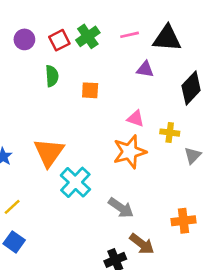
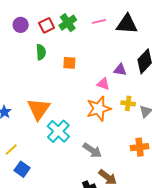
purple triangle: (145, 69) -> (120, 70), moved
yellow cross: (170, 133) -> (128, 103), moved
orange cross: (183, 221) -> (140, 147), moved
blue square: (14, 242) -> (22, 169), moved

